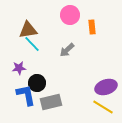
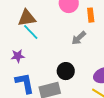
gray arrow: (67, 50) -> (79, 38), moved
black circle: (37, 83) -> (66, 71), moved

